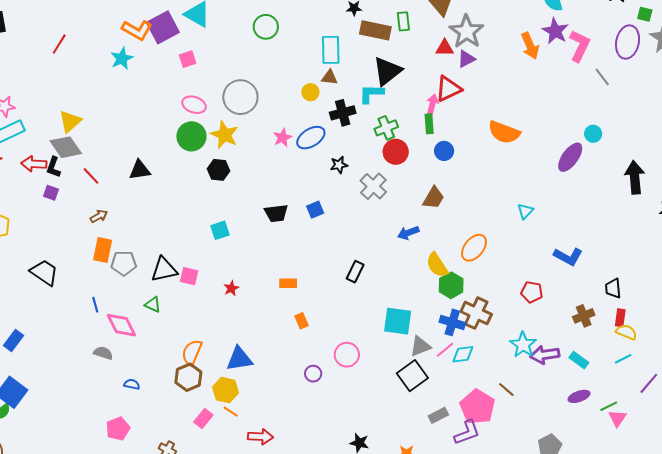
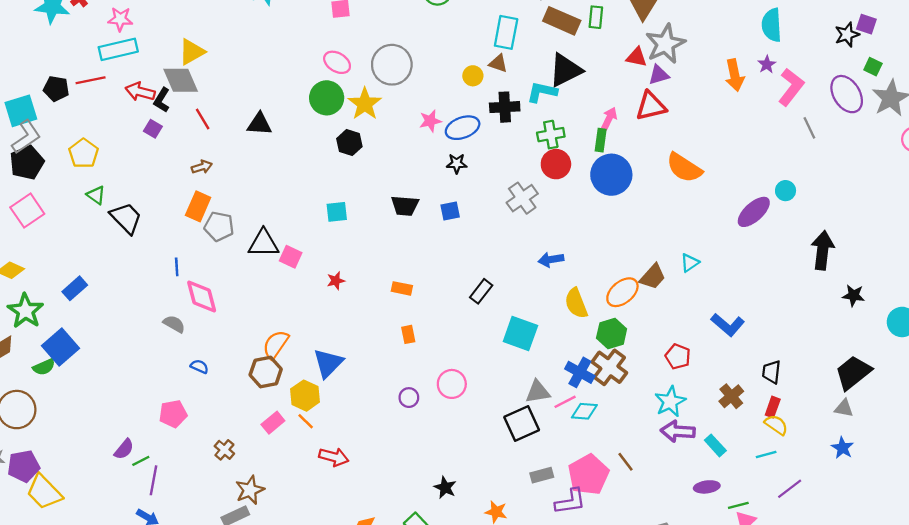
purple star: (555, 31) -> (767, 64), size x0.6
purple ellipse: (628, 42) -> (847, 94), turned -56
red triangle: (448, 89) -> (651, 106), moved
blue circle: (444, 151) -> (611, 175), size x1.8
black star: (339, 165) -> (457, 164), moved
brown trapezoid: (434, 198) -> (653, 277), moved
green hexagon: (451, 285) -> (612, 334), moved
green triangle: (153, 305) -> (96, 195), moved
brown cross: (584, 316) -> (731, 396), turned -30
cyan square: (398, 321) -> (520, 334), moved
cyan star: (523, 345) -> (670, 402), moved
blue triangle: (239, 359) -> (328, 363), turned -48

